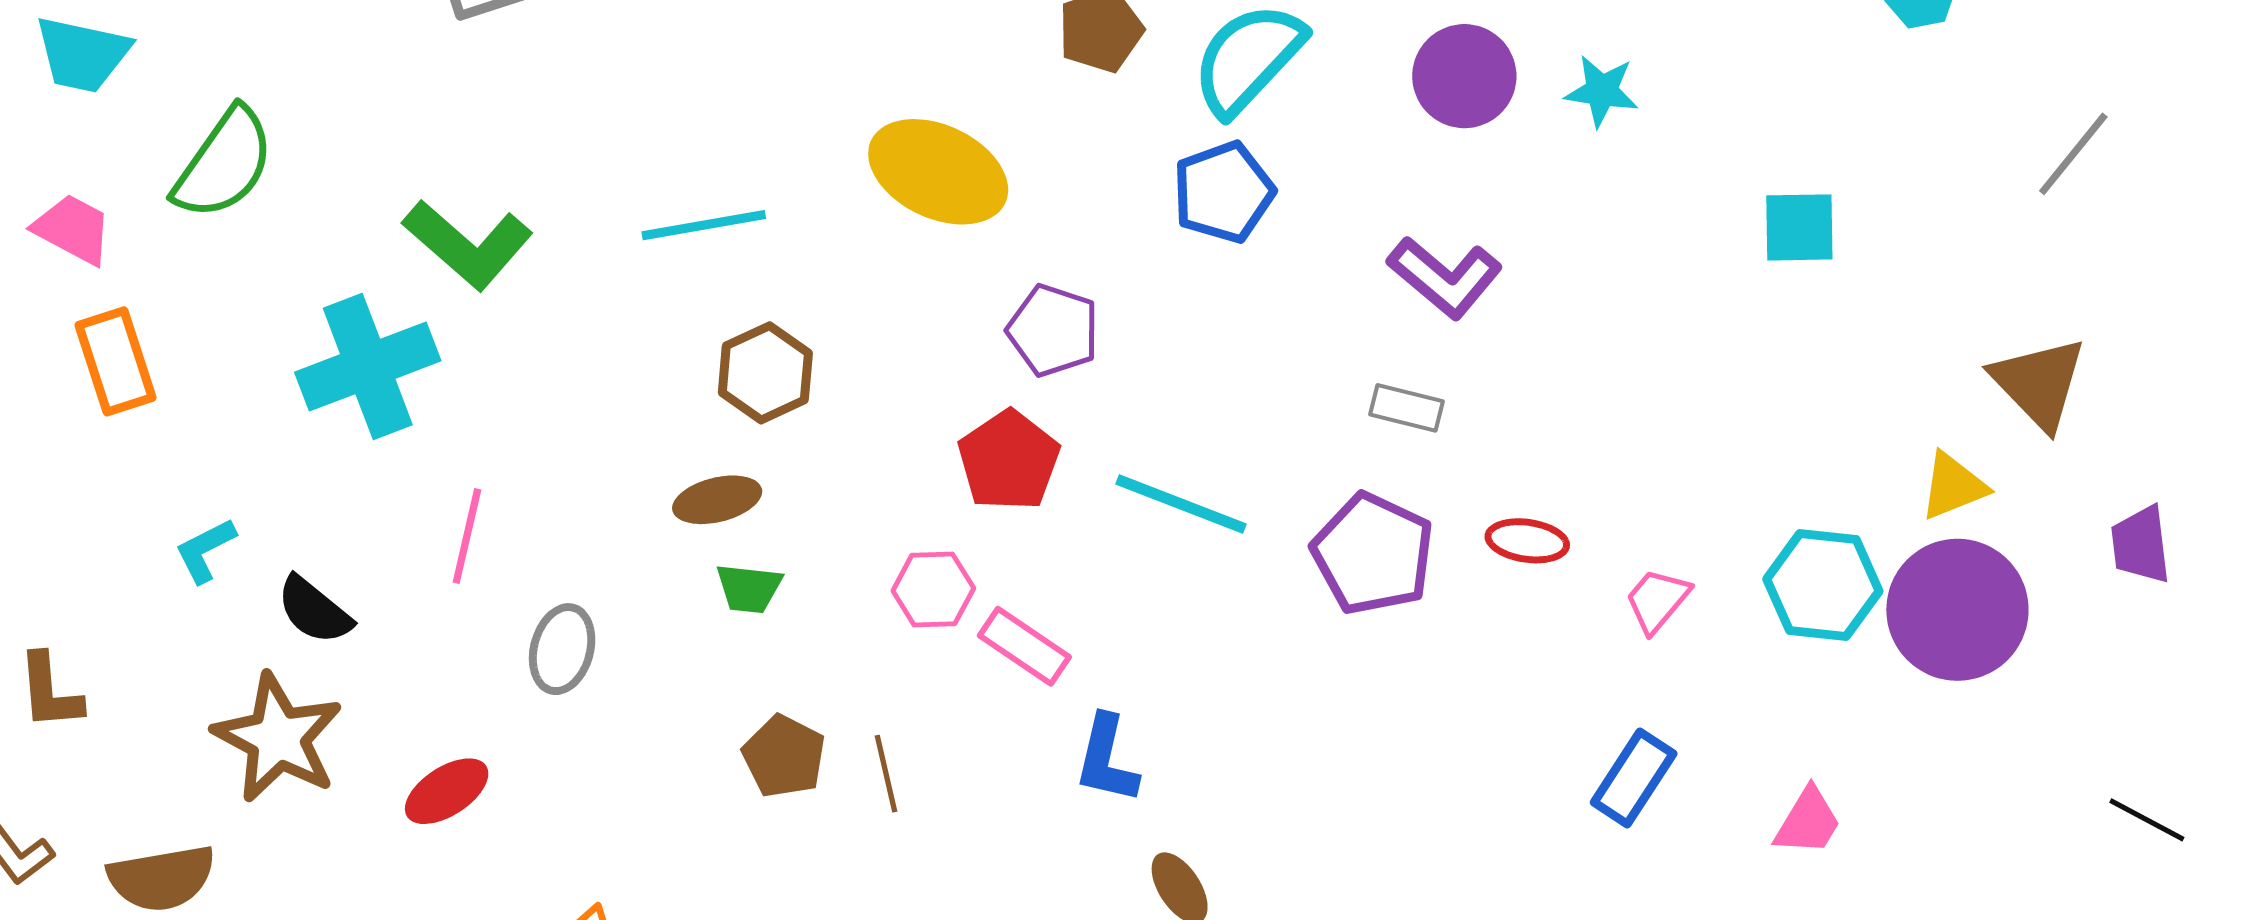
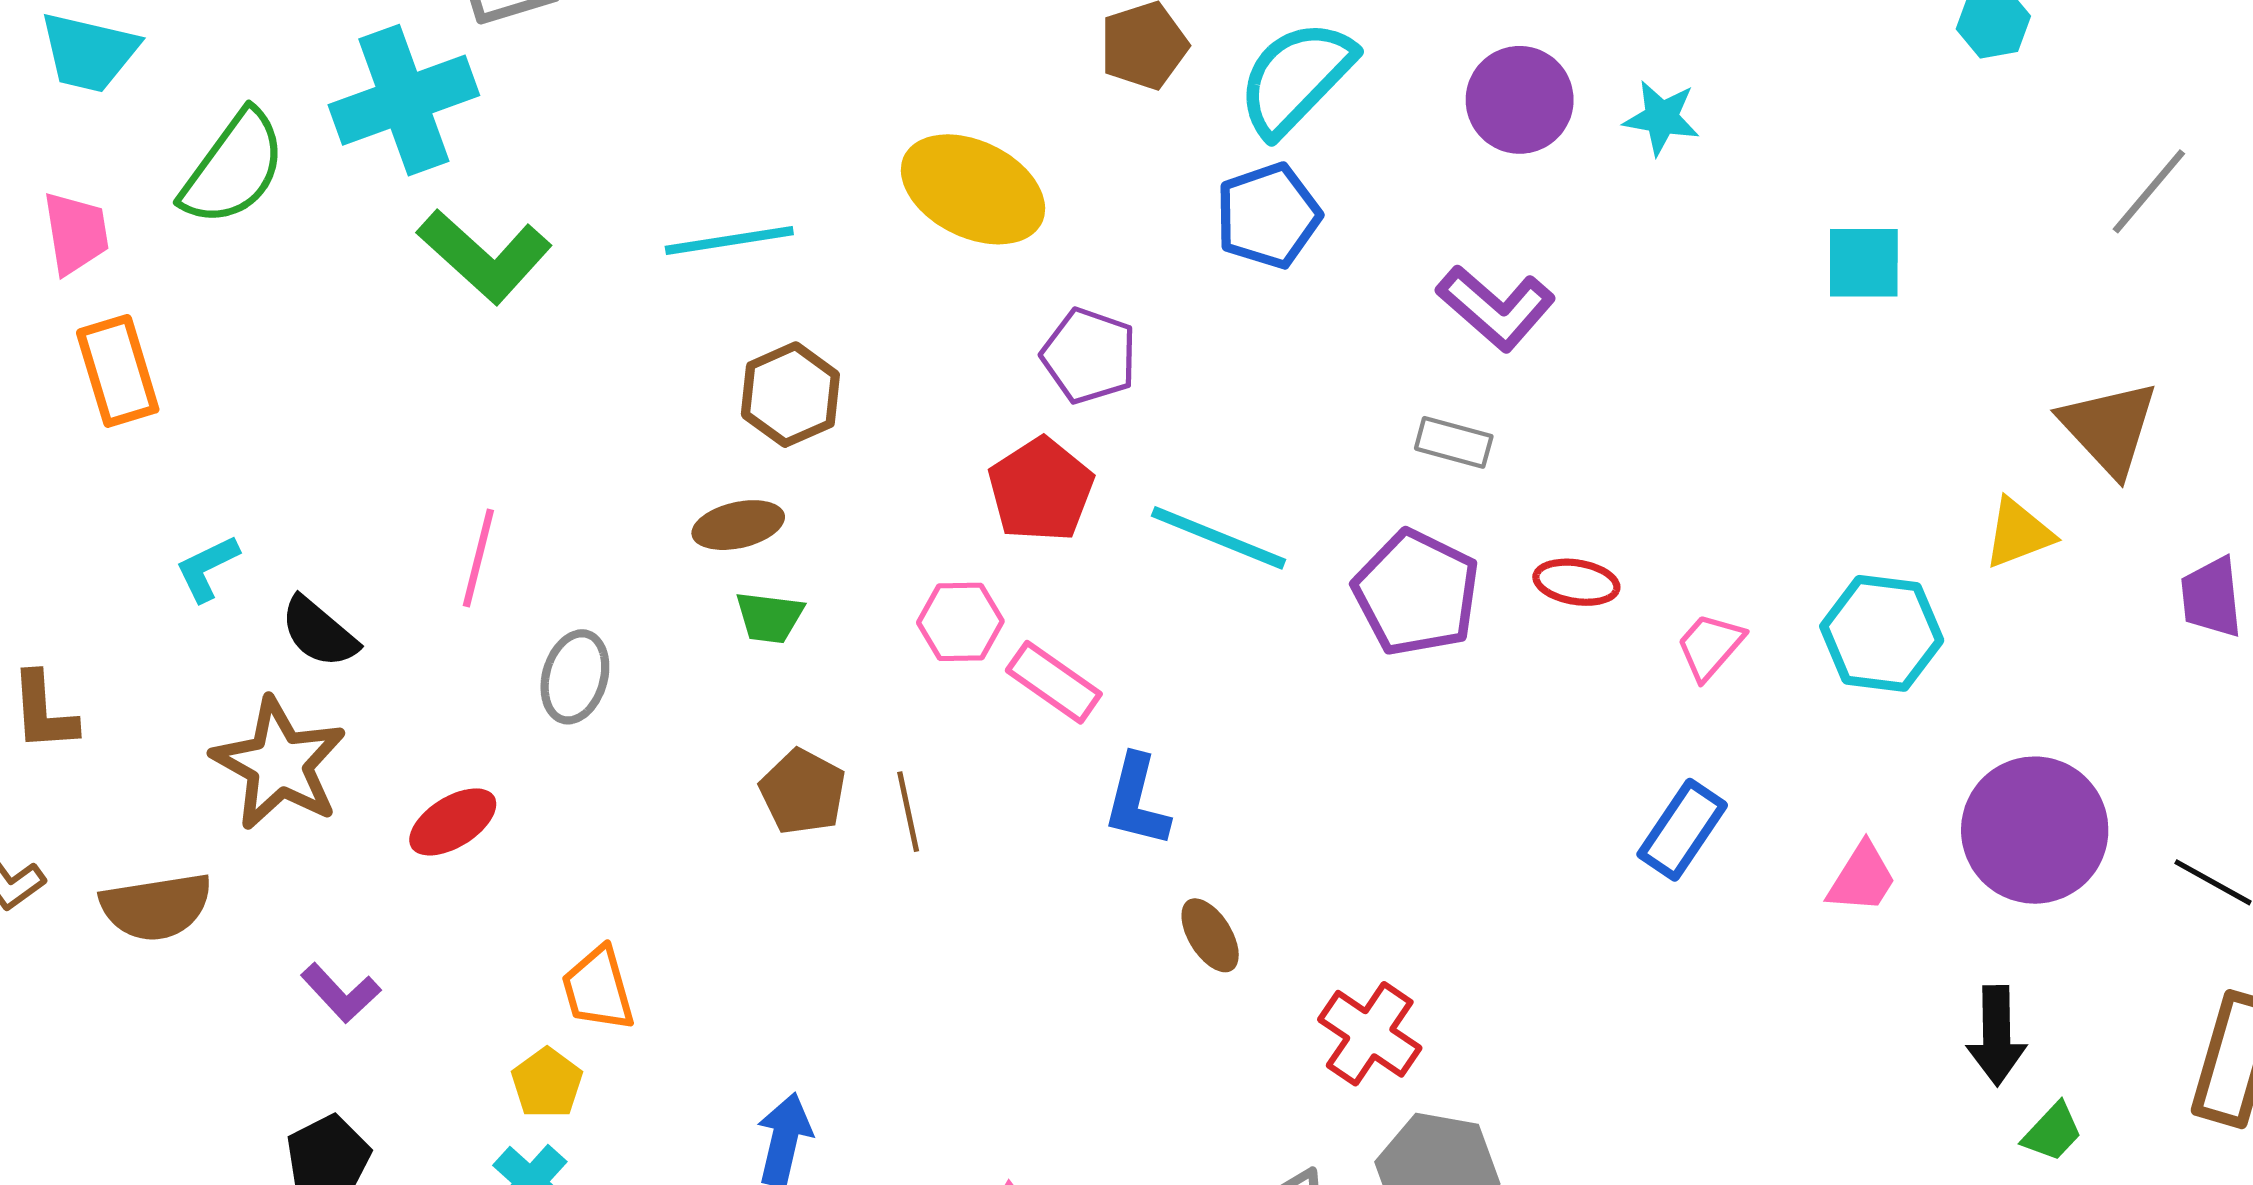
pink trapezoid: (73, 229) -> (76, 233), turned 52
cyan cross: (368, 366) -> (404, 100), moved
purple circle: (1957, 610) -> (2035, 830), moved

